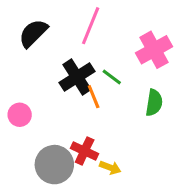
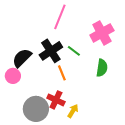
black semicircle: (33, 33) -> (22, 58), moved
orange line: (94, 97) -> (62, 73), moved
yellow arrow: (110, 168) -> (73, 111), turned -80

